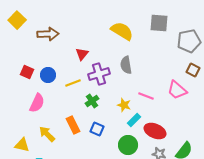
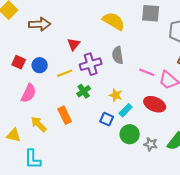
pink line: (146, 96) -> (147, 72), moved
blue square: (97, 129) -> (107, 119), moved
red ellipse: (155, 131) -> (155, 104), moved
green circle: (128, 145) -> (130, 134), moved

